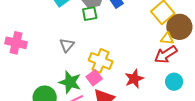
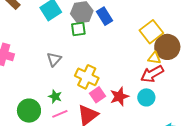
pink square: (94, 78) -> (97, 95), moved
green star: (70, 82) -> (55, 96), size x0.6
cyan circle: (174, 82) -> (146, 97), moved

